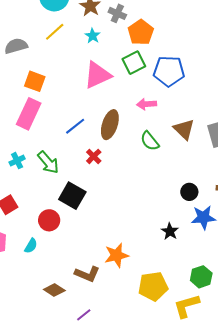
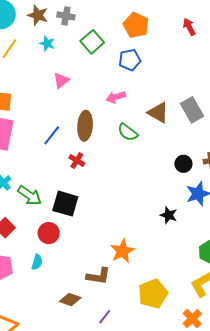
orange pentagon: (141, 32) -> (136, 25), moved
green square: (134, 63) -> (92, 42), moved
blue pentagon: (169, 71) -> (130, 60), size x0.7
pink triangle: (97, 75) -> (61, 81), size x0.6
green arrow: (48, 162) -> (30, 195), moved
black circle: (189, 192) -> (183, 164), moved
yellow pentagon: (153, 286) -> (153, 294), moved

